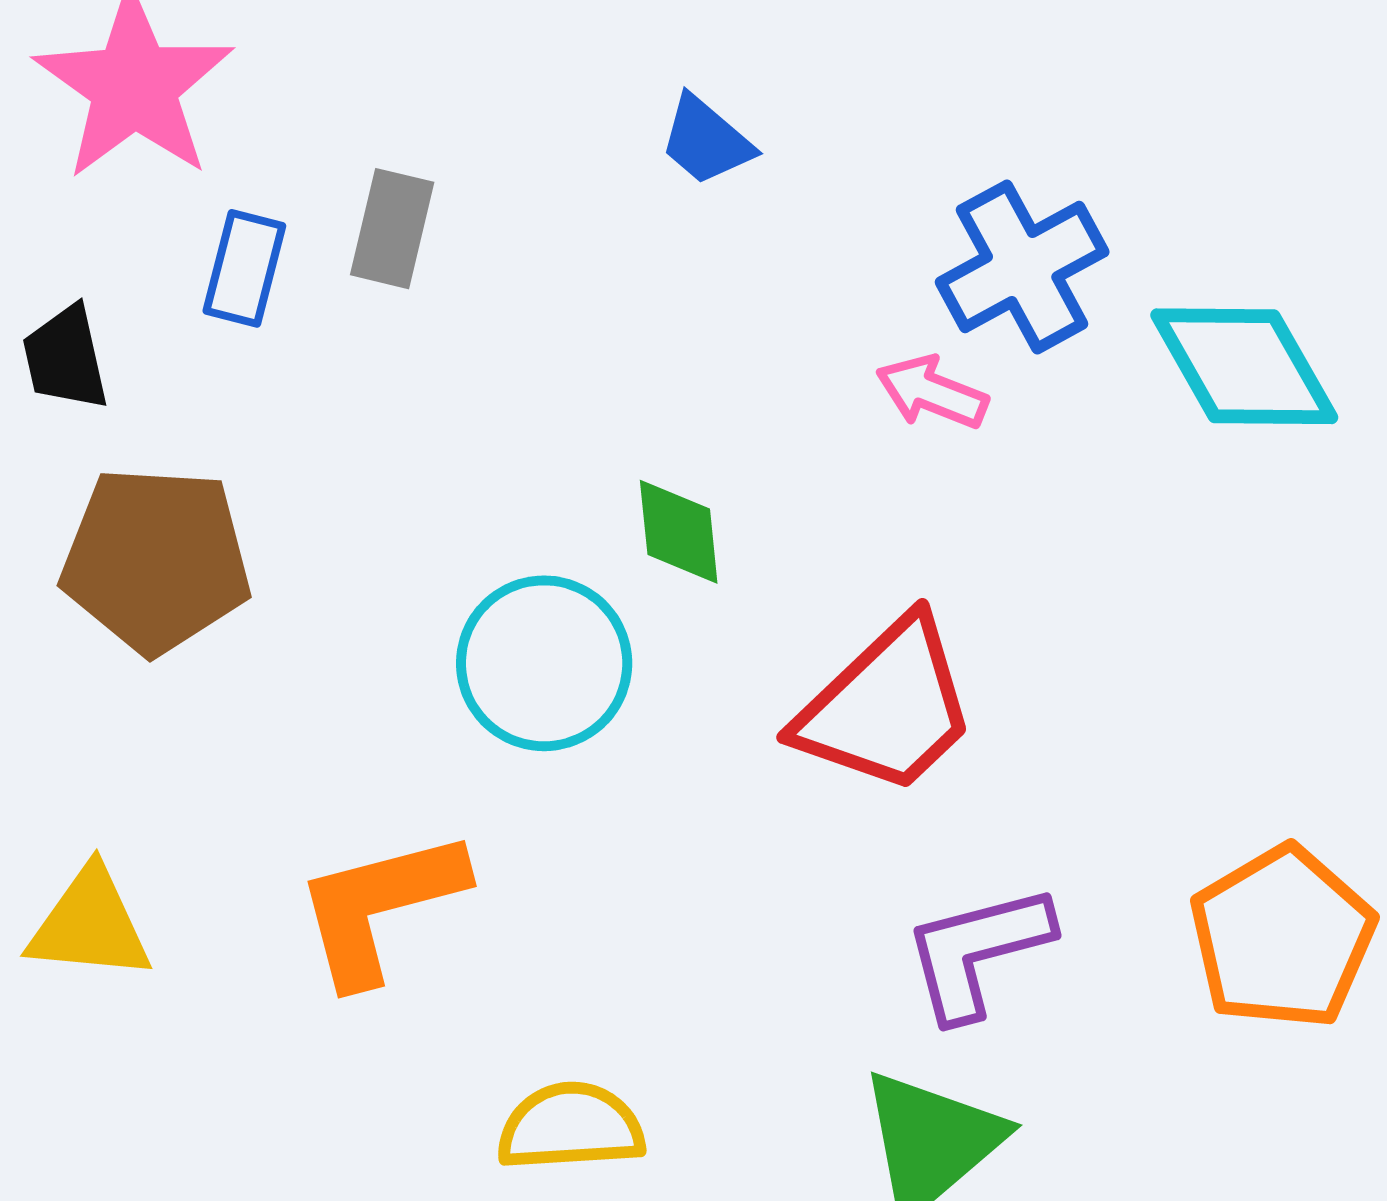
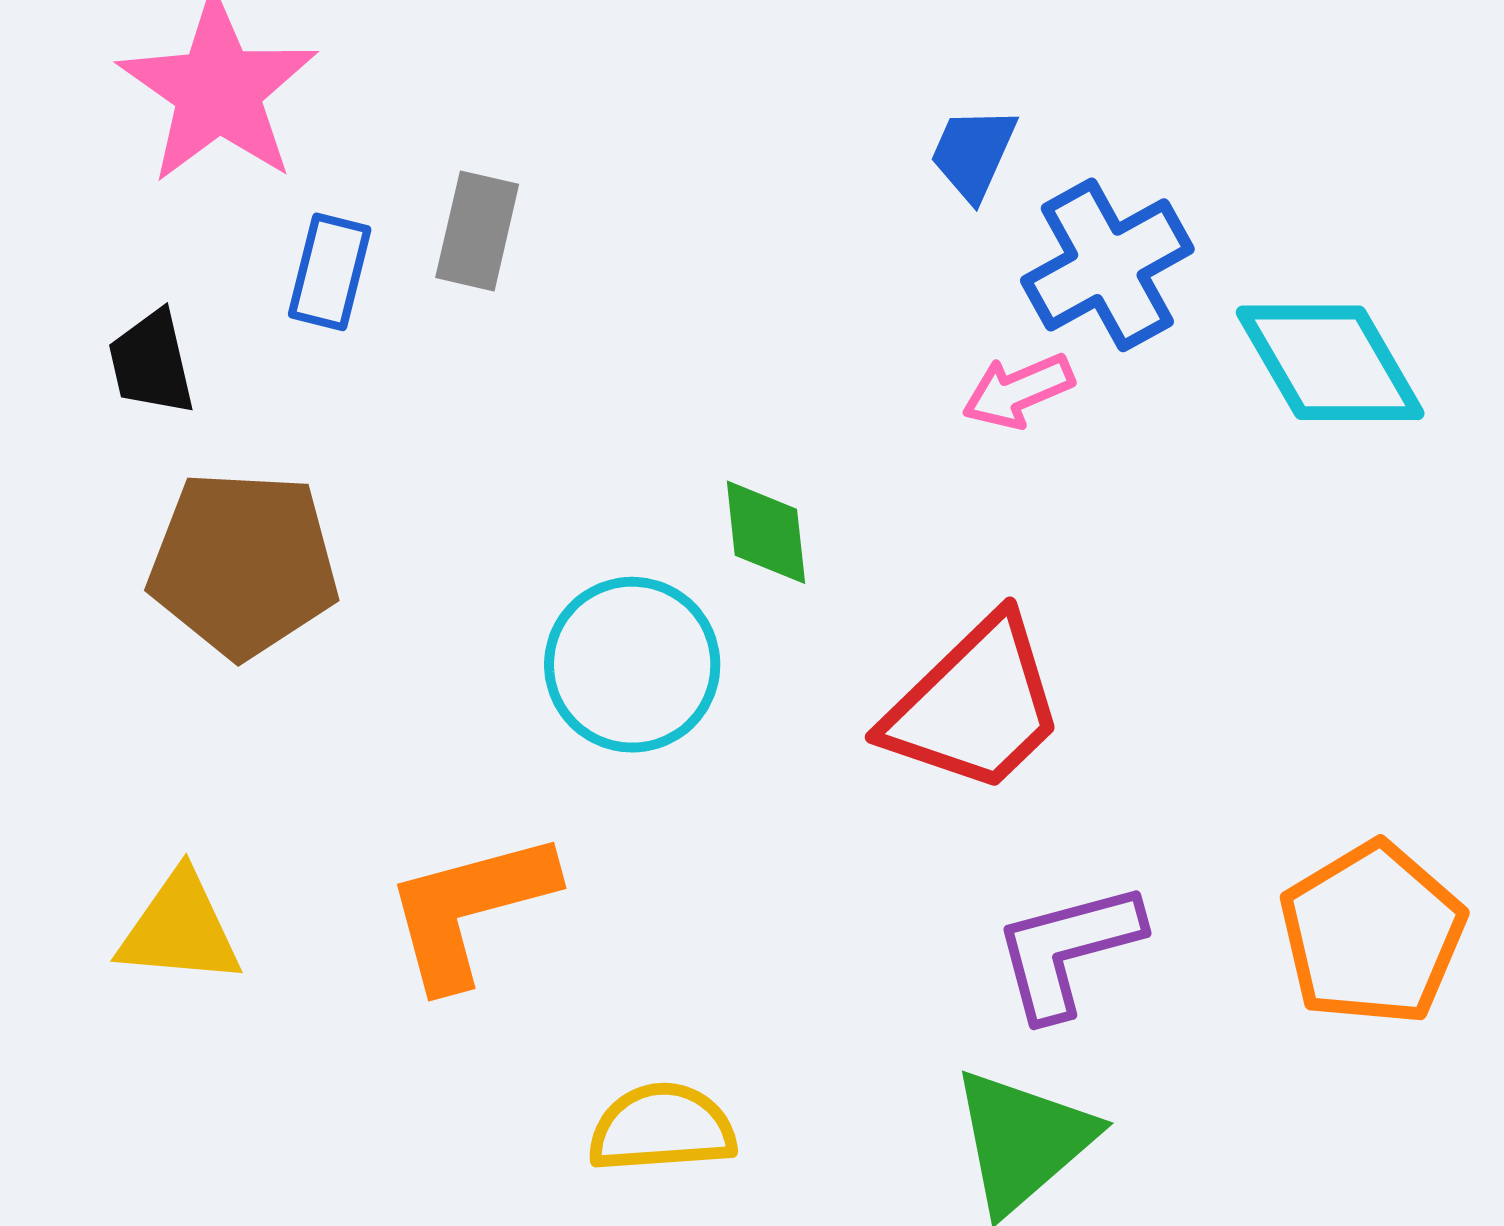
blue trapezoid: (706, 141) -> (973, 153), moved, turned 74
pink arrow: (932, 392) -> (1018, 391), turned -44

